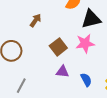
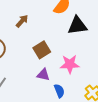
pink star: (85, 43) -> (70, 64), moved
blue semicircle: (86, 80) -> (59, 91), moved

